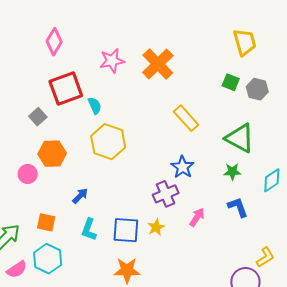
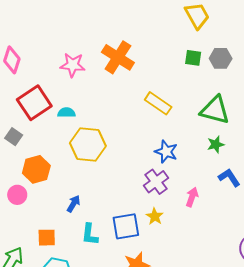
pink star: (112, 61) -> (73, 65), turned 30
cyan semicircle: (95, 106) -> (66, 113), turned -54

